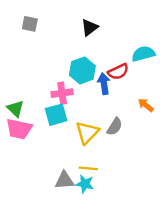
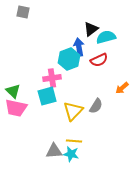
gray square: (30, 24) -> (23, 12), moved
black triangle: (90, 27) -> (91, 29), moved
cyan semicircle: (143, 54) -> (106, 37), moved
blue arrow: (104, 84) -> (79, 47), moved
orange arrow: (146, 105) -> (122, 88), turned -80

